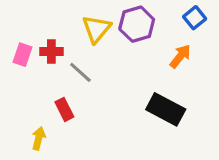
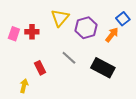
blue square: (195, 18) -> (123, 19), moved
purple hexagon: (137, 24) -> (86, 28), moved
gray line: (80, 72) -> (69, 58), moved

